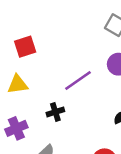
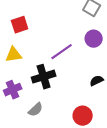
black cross: (55, 112) -> (44, 77), size x1.6

